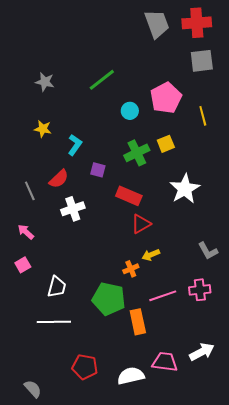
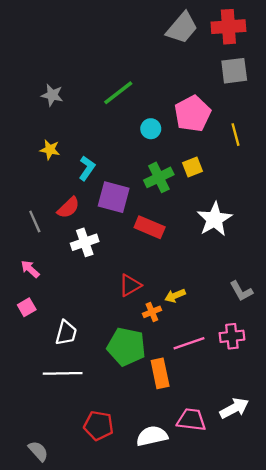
gray trapezoid: (157, 24) -> (182, 28), turned 60
purple square: (98, 170) -> (114, 197), size x1.8
red triangle: (141, 224) -> (130, 285), moved

